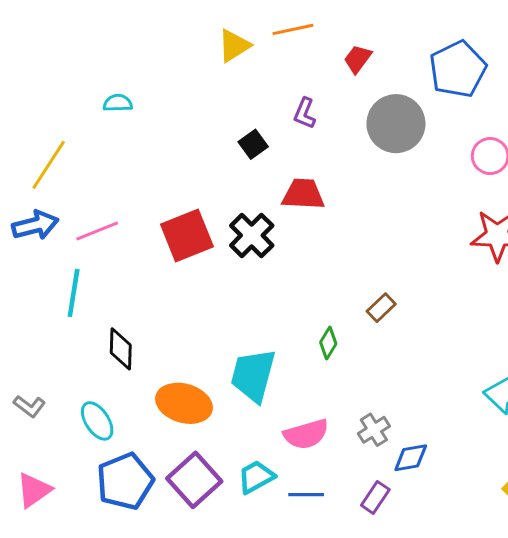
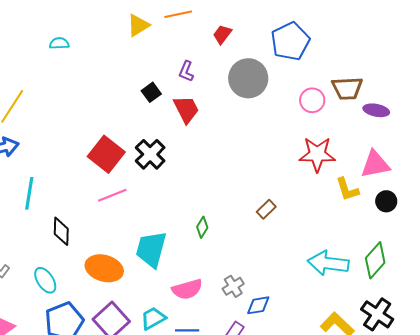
cyan semicircle: (118, 103) -> (59, 43), moved
red trapezoid: (303, 194) -> (186, 109), moved, turned 60
pink line: (97, 231) -> (112, 195), moved
red square: (187, 235) -> (106, 154), turned -30
brown rectangle: (381, 308) -> (266, 209), moved

